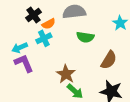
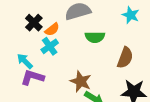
cyan arrow: (20, 48) -> (25, 61), turned 77
purple L-shape: (24, 63) -> (32, 77), turned -40

